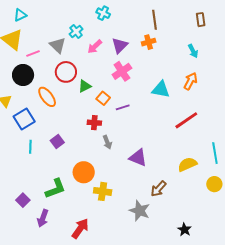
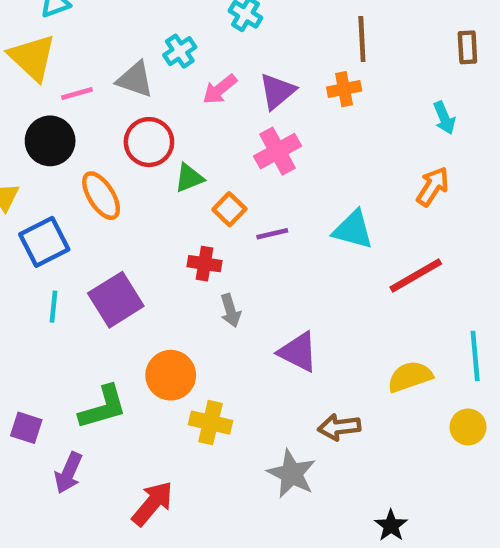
gray triangle: (58, 45) -> (135, 79), turned -30
cyan triangle: (161, 90) -> (353, 230), moved
purple square: (57, 141) -> (116, 300), size x1.6
brown arrow: (159, 189) -> (339, 427), turned 36
purple square: (23, 200) -> (26, 428), turned -32

